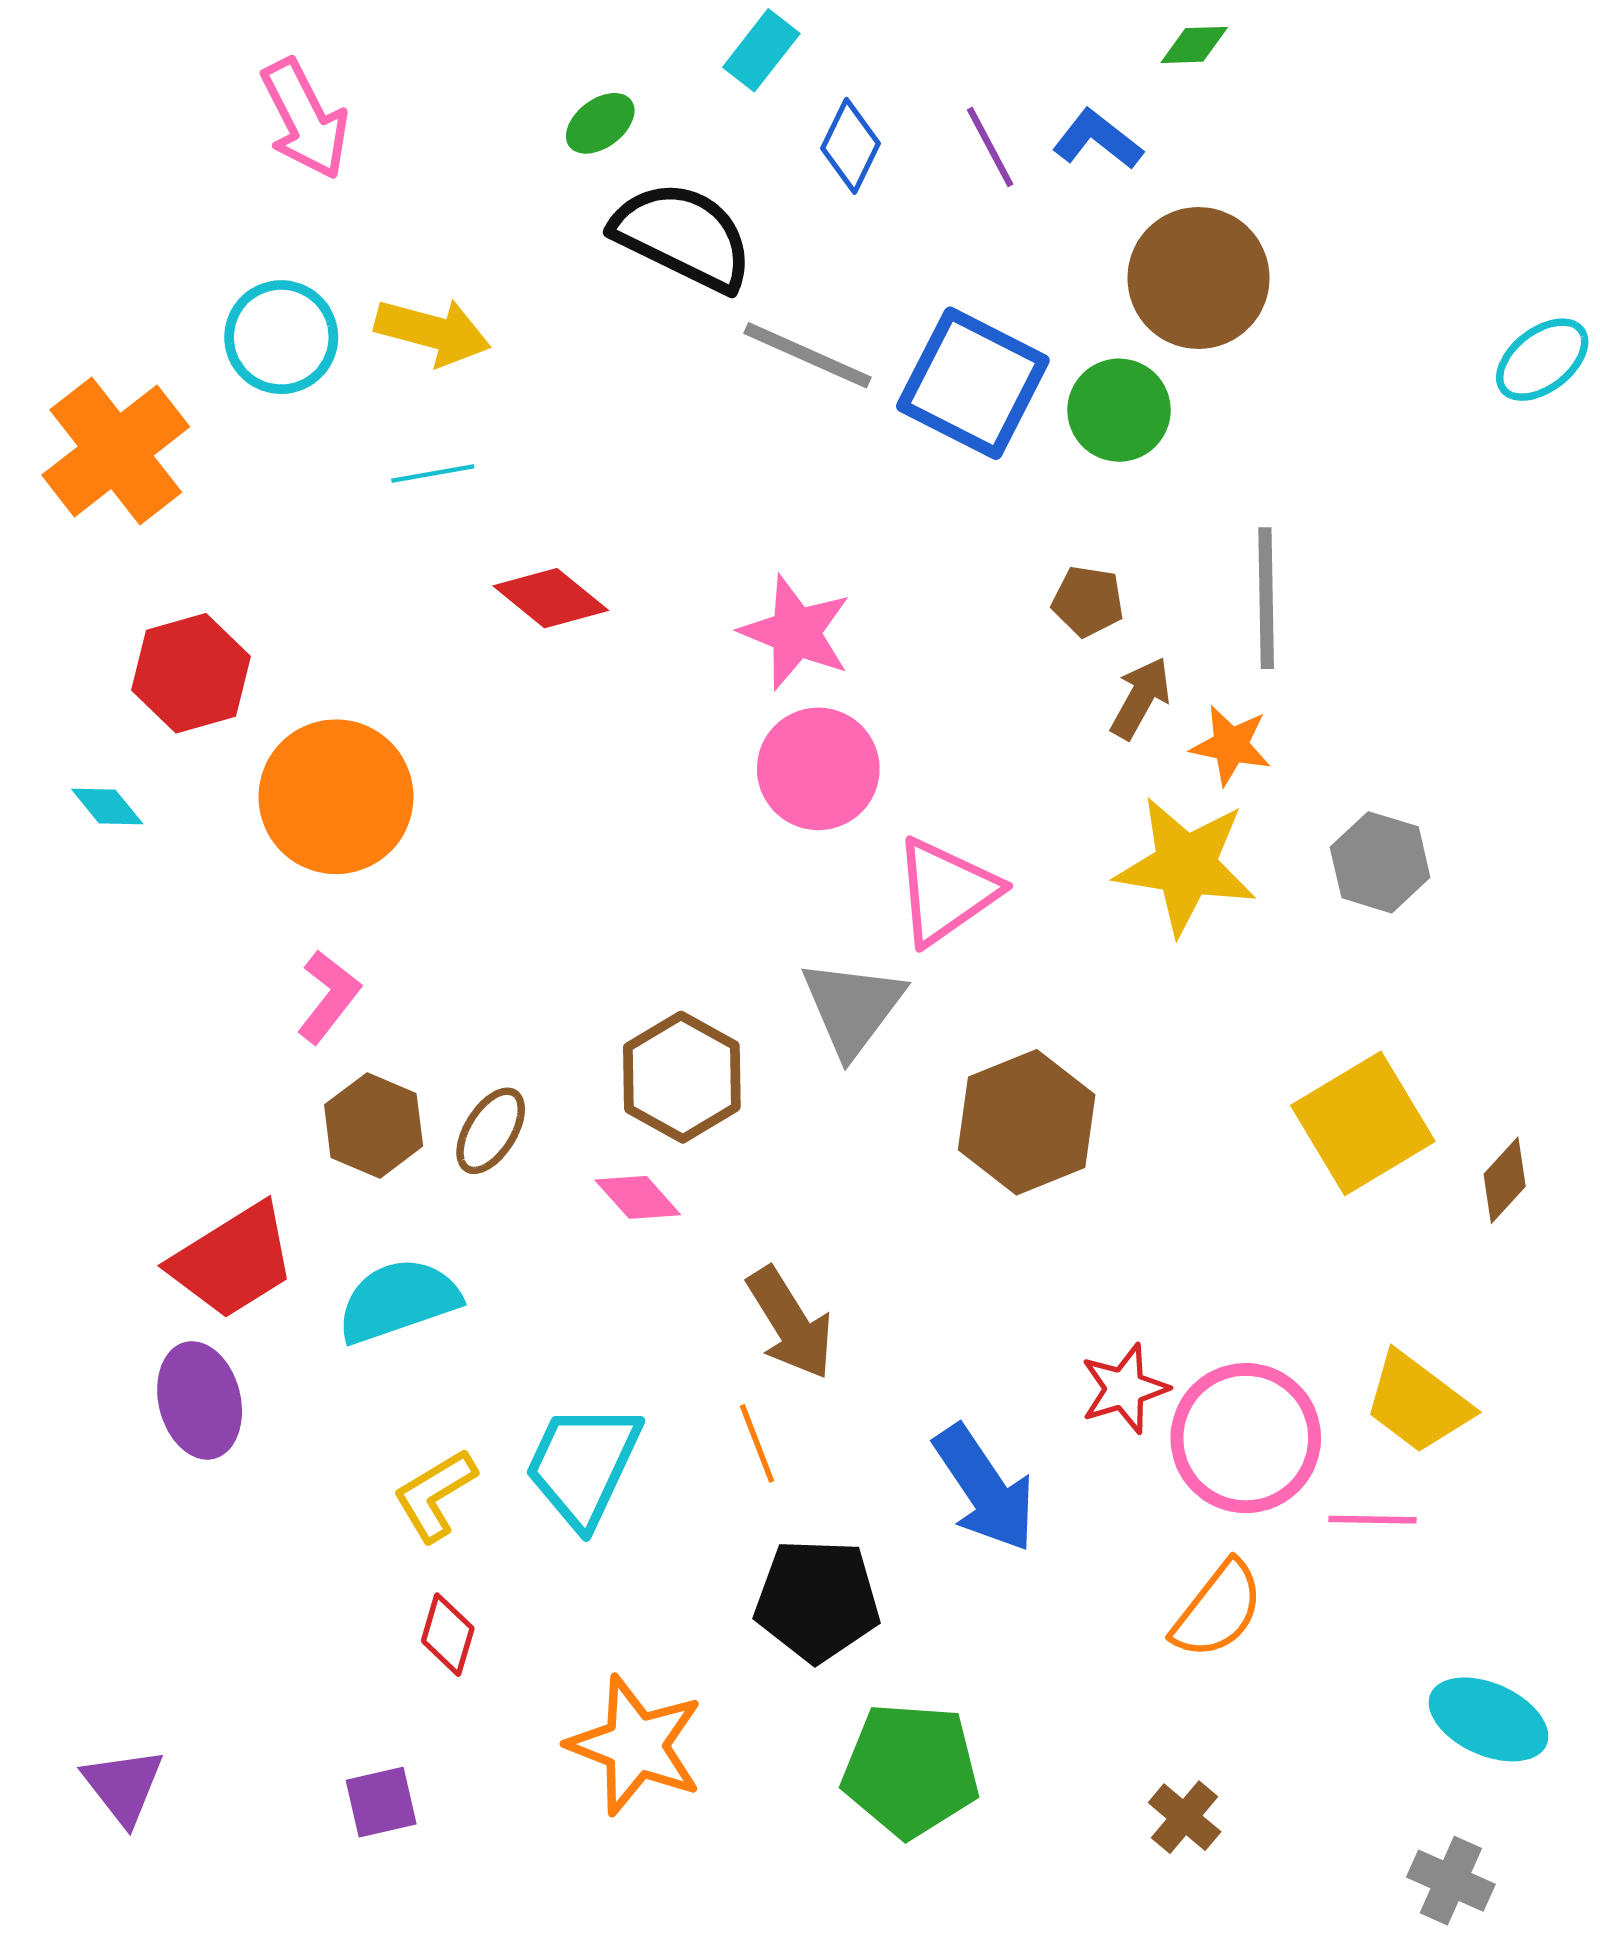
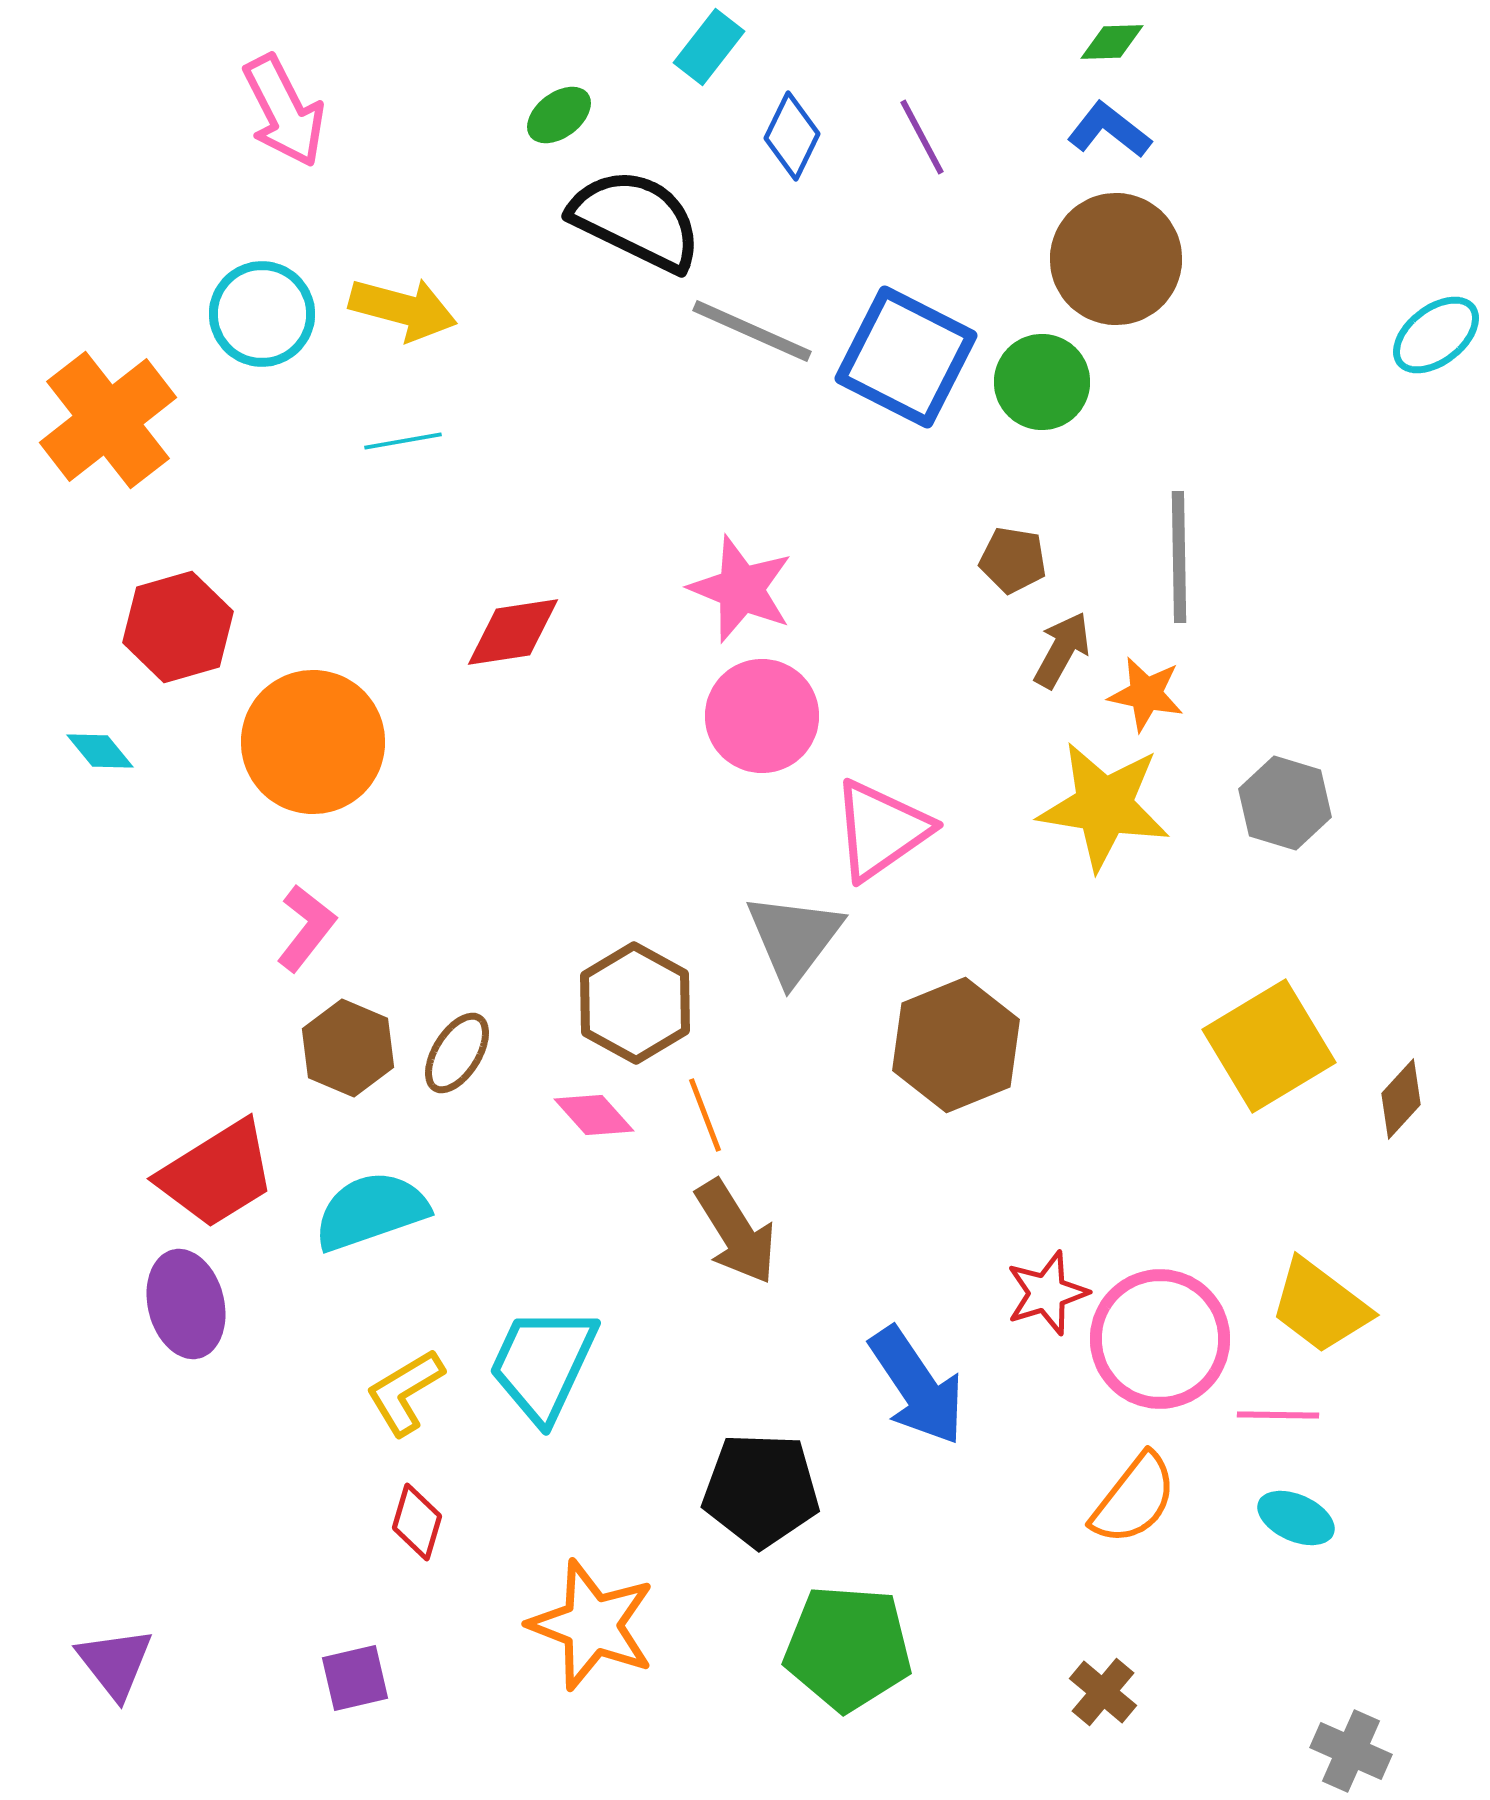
blue L-shape: (1098, 139) -> (1109, 130), moved
red diamond: (551, 598) -> (513, 632), moved, turned -48
orange line: (757, 1443) -> (705, 1115), moved
cyan ellipse: (1488, 1719) -> (1296, 1518), moved, size x0.7

